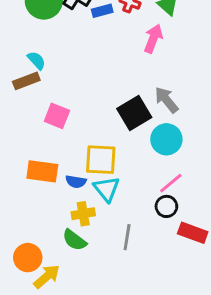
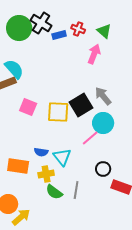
cyan semicircle: (37, 60) -> (14, 69), size x1.5
yellow square: (101, 160) -> (58, 112), moved
orange rectangle: (42, 171) -> (18, 166), moved
pink line: (171, 183) -> (90, 138), moved
green semicircle: (74, 240) -> (54, 192), moved

